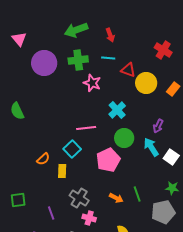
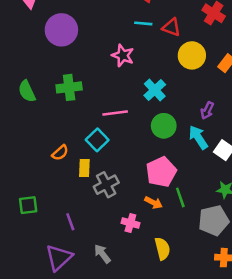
green cross: (78, 60) -> (69, 87), moved
red triangle: (128, 70) -> (171, 27), moved
pink pentagon: (108, 160) -> (161, 172), moved
gray cross: (79, 198) -> (106, 185), moved, turned 30
pink cross: (89, 218) -> (130, 223), moved

